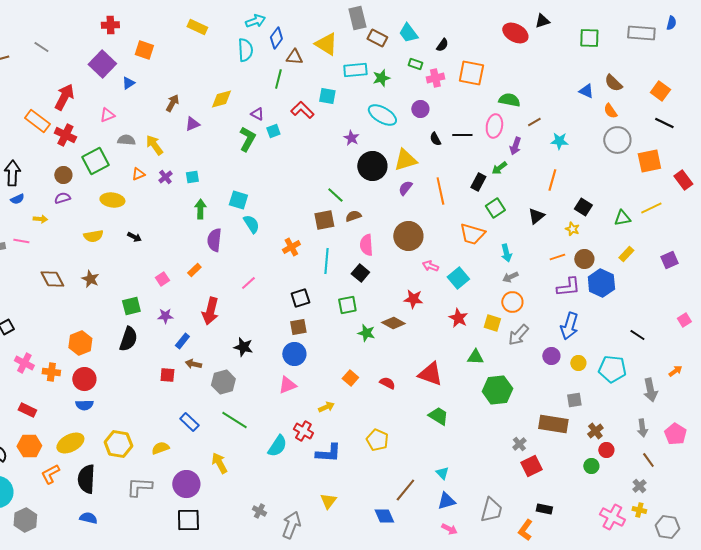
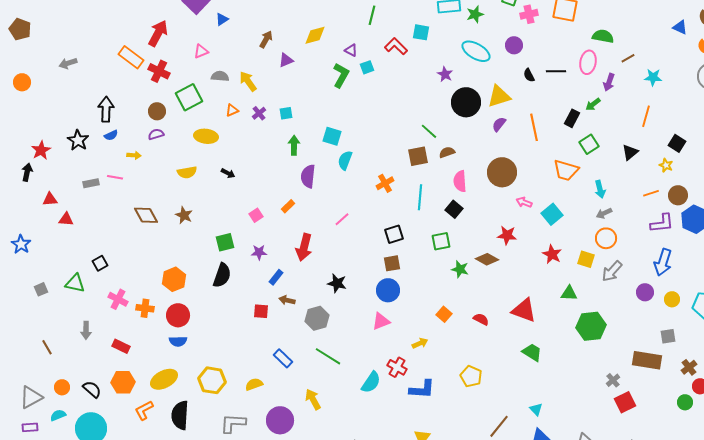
cyan semicircle: (251, 224) -> (345, 160), turned -126

